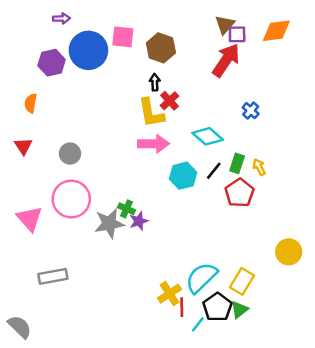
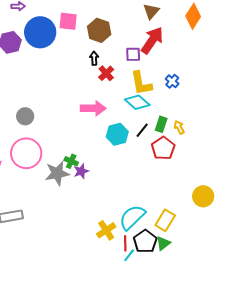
orange diamond: (276, 31) -> (193, 16), turned -50
purple square: (237, 34) -> (133, 54), moved
yellow L-shape: (151, 113) -> (141, 83), moved
red line: (182, 307) -> (125, 243), moved

